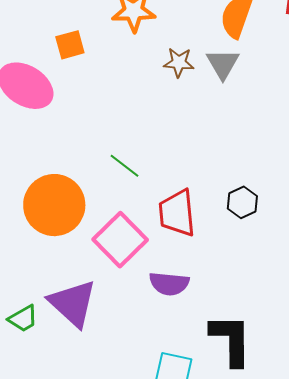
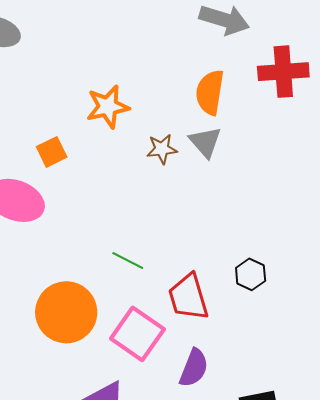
purple semicircle: (169, 284) -> (194, 368), turned -63

